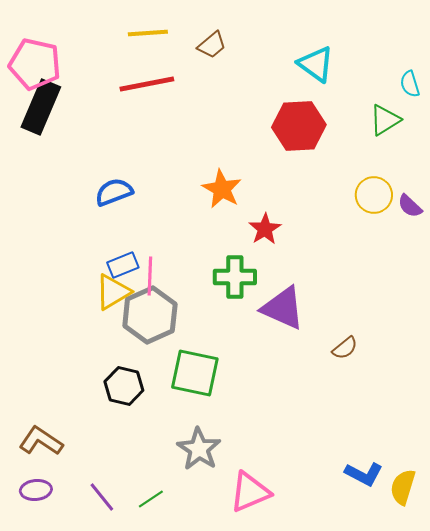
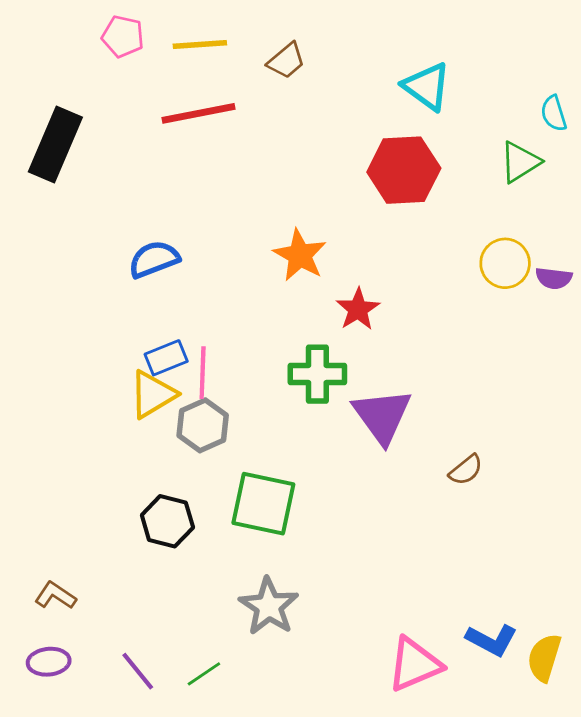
pink pentagon: (35, 64) -> (123, 36), moved, size x0.6
purple semicircle: (410, 206) -> (554, 278), turned -36
purple triangle: (283, 308) -> (382, 416), turned 30
gray hexagon: (150, 315) -> (203, 425), size x0.7
brown L-shape: (41, 441) -> (55, 596), size x0.7
pink triangle: (250, 492) -> (415, 664), moved

